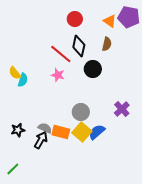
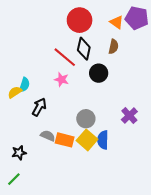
red circle: (75, 19) -> (80, 20), size x1.5
yellow semicircle: (15, 73) -> (15, 92), moved, turned 96
black star: (18, 130) -> (19, 153), moved
blue semicircle: (97, 132) -> (103, 140), turned -48
black arrow: (41, 140) -> (39, 107), moved

